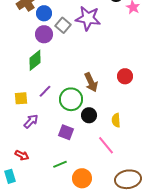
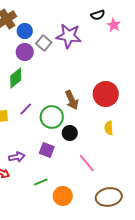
red circle: (125, 76) -> (106, 94), size x1.6
yellow semicircle: (116, 120) -> (109, 128), moved
purple arrow: (31, 121) -> (17, 157), moved, turned 35

